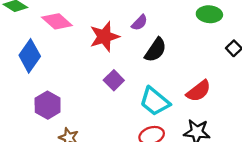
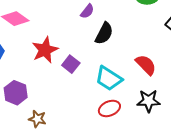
red star: (104, 37) -> (45, 50), moved
red semicircle: (199, 91) -> (146, 65), turned -90

